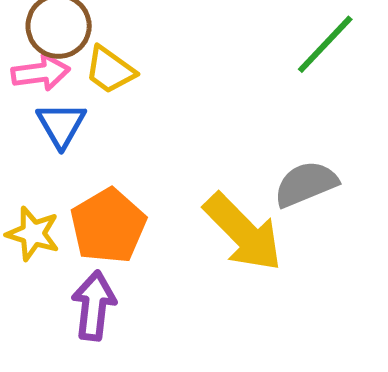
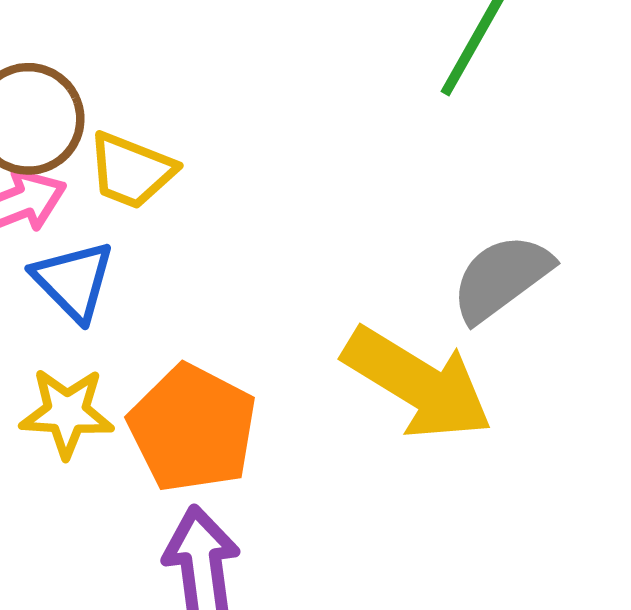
yellow star: (33, 234) -> (67, 413), moved

